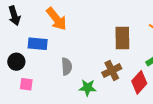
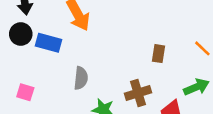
brown rectangle: (122, 38) -> (159, 54), size x0.6
black circle: (16, 62) -> (21, 34), moved

